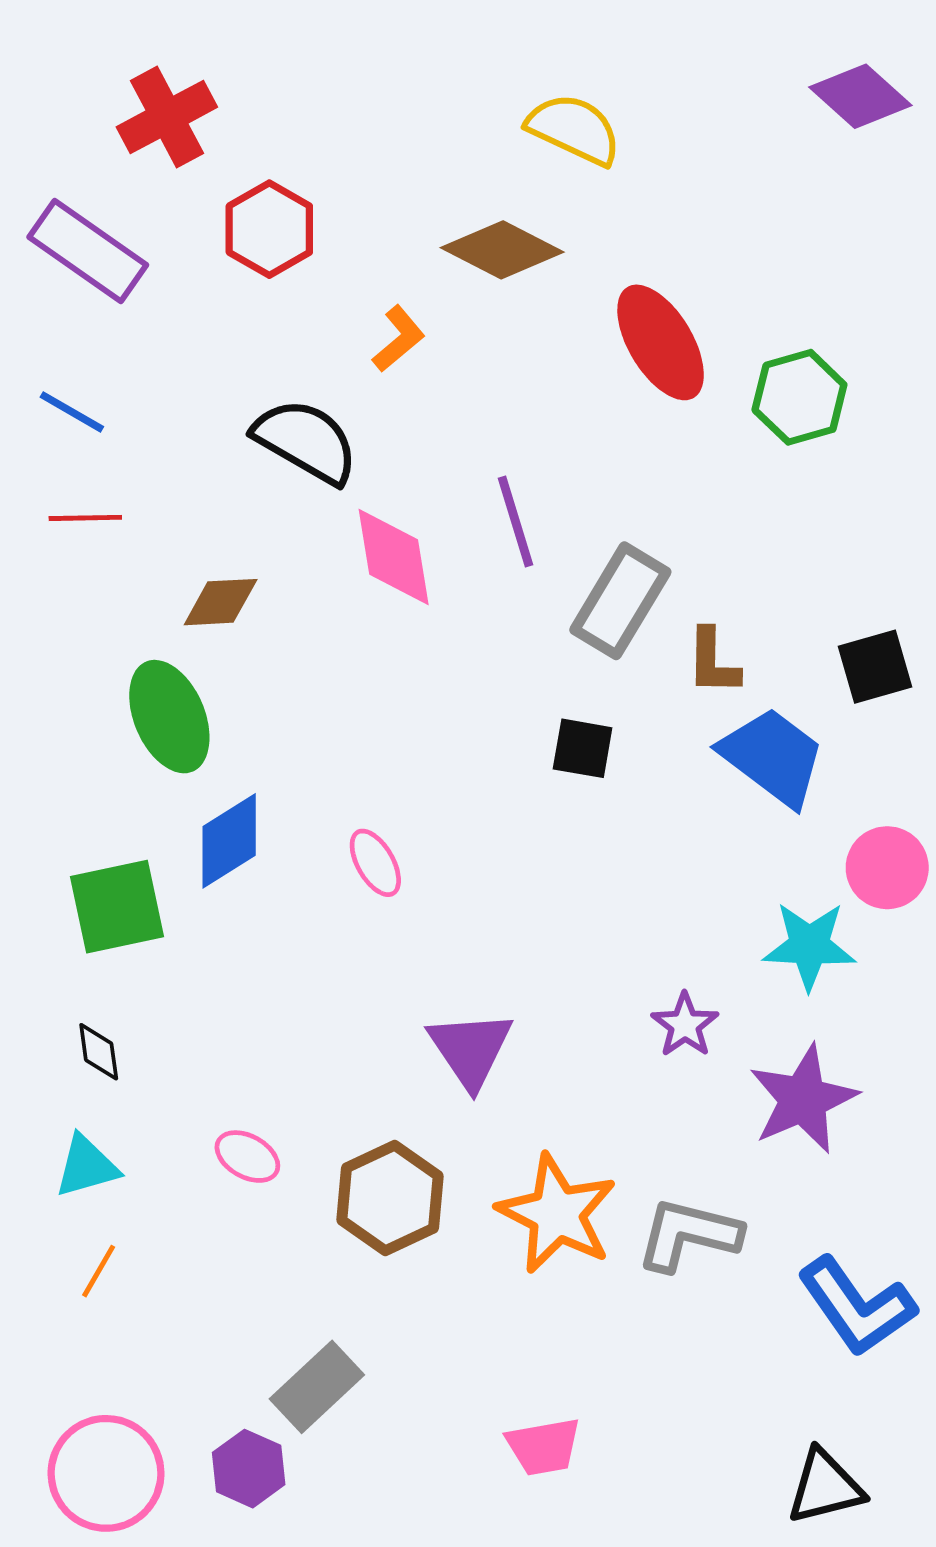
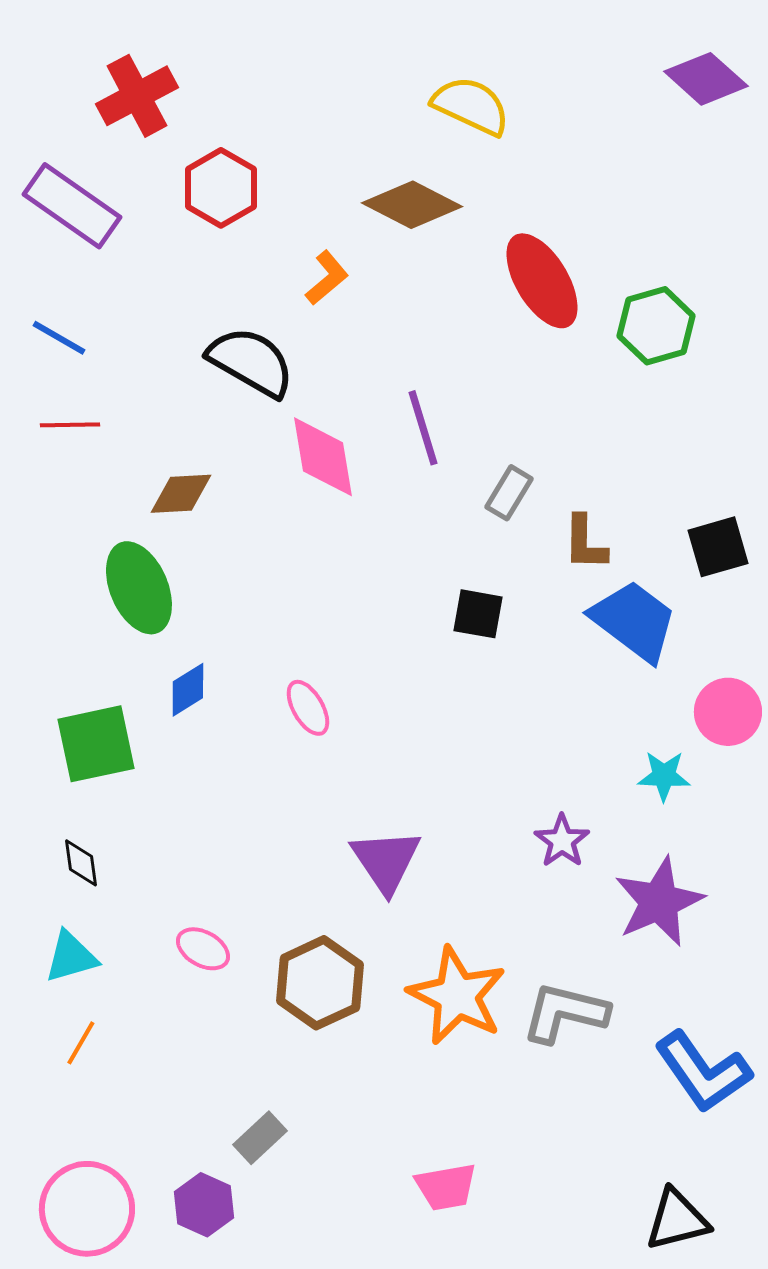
gray rectangle: (620, 601) -> (509, 493), size x0.6
blue diamond: (229, 841) -> (188, 690), size x0.7
cyan star: (809, 946) -> (664, 776), size x0.7
gray rectangle: (317, 1387) -> (260, 1138), size x0.7

